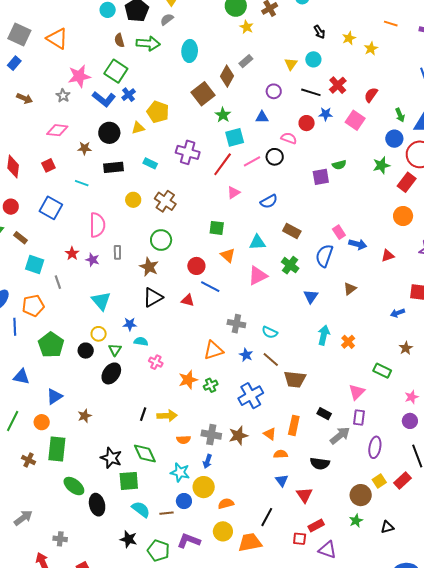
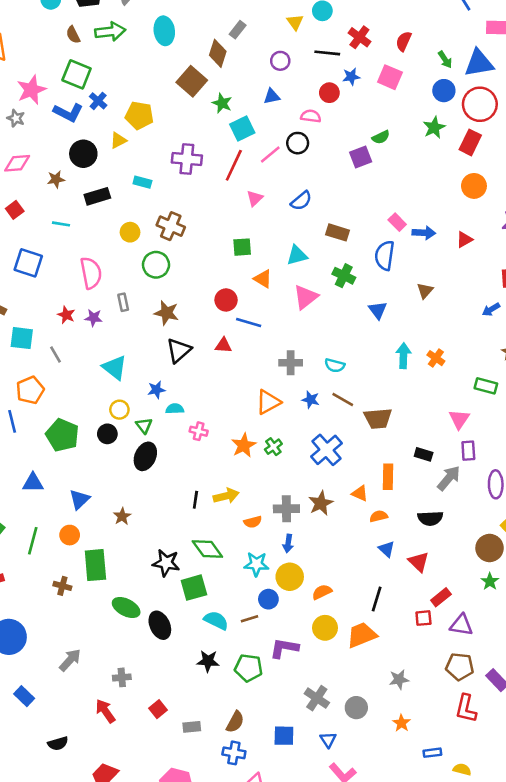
green circle: (161, 240) -> (156, 265), moved

